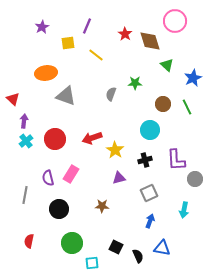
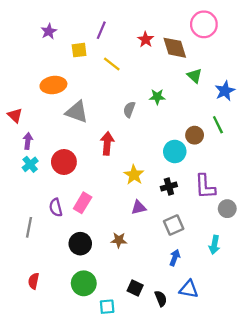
brown circle: (163, 104) -> (195, 135), moved
red arrow: (92, 138) -> (107, 143), moved, turned 114
black circle: (59, 209) -> (80, 244), moved

